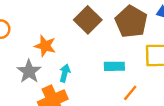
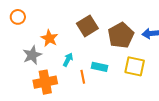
cyan arrow: (65, 73) -> (68, 60), moved
orange line: (130, 93) -> (83, 77), moved, turned -64

